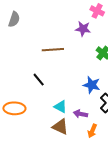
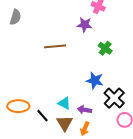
black line: (39, 80) -> (43, 116), moved
brown triangle: (60, 127) -> (65, 123), turned 36
orange arrow: (92, 131) -> (85, 129), moved

